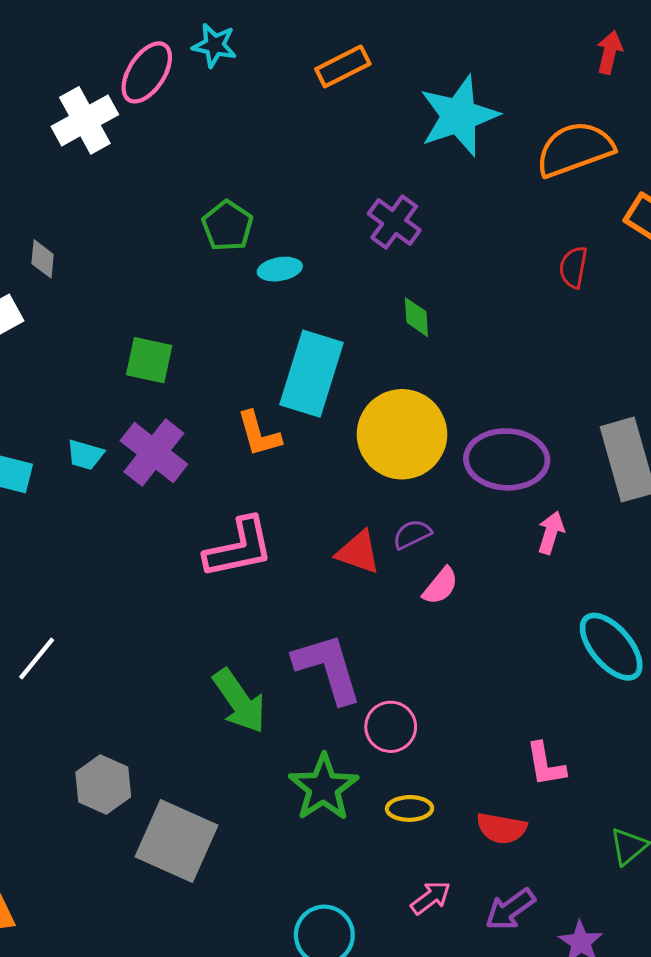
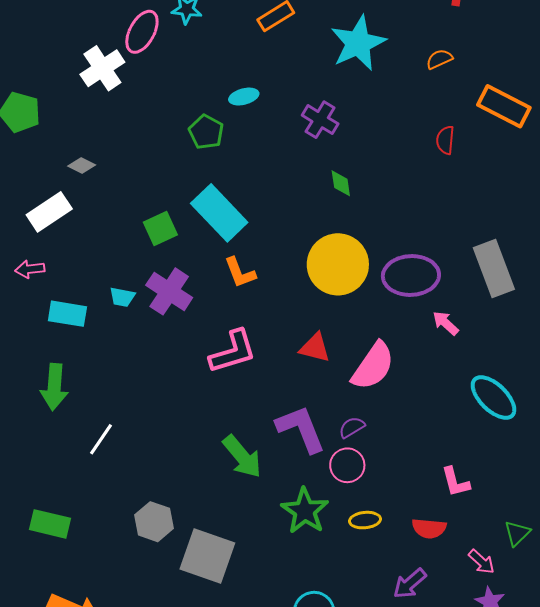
orange semicircle: (575, 149) -> (439, 59), size x0.5
gray diamond: (43, 259) -> (82, 166), turned -64
cyan ellipse: (280, 269) -> (244, 97), moved
green square: (149, 360) -> (160, 229), turned -32
cyan rectangle: (312, 374) -> (219, 213), moved, turned -56
pink arrow: (551, 533) -> (446, 323), turned -60
purple semicircle: (412, 534) -> (352, 427), moved
pink semicircle: (440, 586) -> (373, 366), size x1.8
pink arrow: (431, 898) -> (481, 562), moved, turned 84
purple arrow: (510, 909) -> (410, 584), moved

